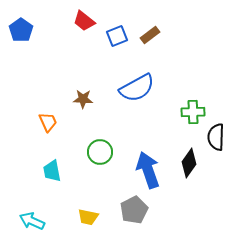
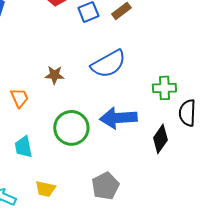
green circle: (100, 152) -> (71, 128), size x1.4
blue arrow: (148, 170) -> (118, 118), moved, turned -75
yellow trapezoid: (88, 217) -> (45, 189), moved

